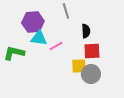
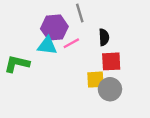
purple hexagon: (33, 22) -> (54, 28), moved
pink line: (56, 46) -> (71, 43), moved

